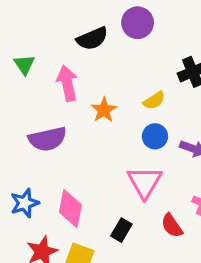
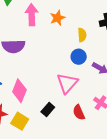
yellow semicircle: (154, 101) -> (82, 35), turned -72
orange star: (104, 110) -> (57, 18), moved

